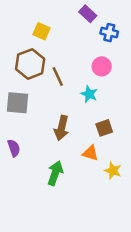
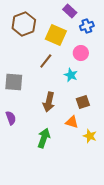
yellow square: (41, 31) -> (56, 35), moved, size x1.5
blue cross: (109, 33) -> (87, 26), turned -32
brown hexagon: (30, 64) -> (24, 24), moved
brown line: (58, 76) -> (46, 61), turned 63

